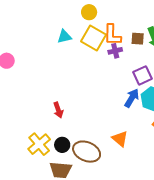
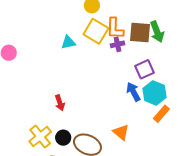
cyan triangle: (64, 37) -> (68, 42), moved
brown square: (138, 39) -> (140, 32), size x1.6
blue arrow: (132, 98) -> (133, 92), turned -60

